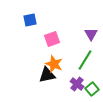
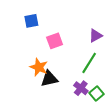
purple triangle: (91, 34) -> (96, 36), turned 32
orange star: (54, 64) -> (39, 67), moved

